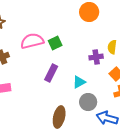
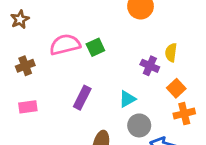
purple cross: (96, 57) -> (150, 66), turned 32
purple rectangle: (51, 73) -> (82, 98), moved

